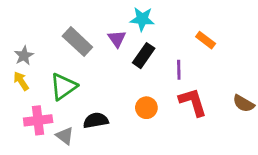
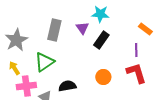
gray rectangle: (77, 42) -> (54, 30), turned 60
gray star: (24, 56) -> (16, 40), size x1.6
purple line: (179, 70) -> (136, 50), moved
yellow arrow: (21, 81) -> (14, 68), moved

